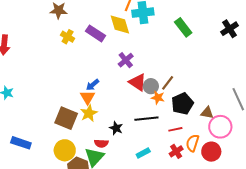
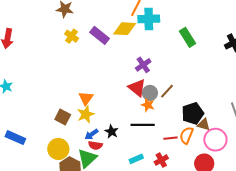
yellow diamond: (120, 24) -> (125, 29), turned -75
purple cross: (126, 60) -> (143, 65), moved
blue arrow: (93, 85) -> (91, 134), moved
orange star: (158, 98) -> (148, 105), moved
black pentagon: (182, 104) -> (193, 113), moved
brown square: (66, 118) -> (63, 117), size x0.7
orange semicircle: (193, 143) -> (186, 135), moved
red cross: (176, 151) -> (161, 160), moved

